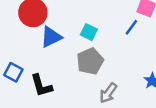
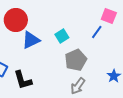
cyan square: (89, 32) -> (62, 36), turned 32
gray pentagon: (90, 61) -> (76, 60), moved

